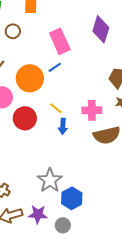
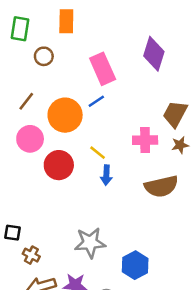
pink cross: (92, 110) -> (145, 140), moved
gray star: (50, 180) -> (90, 243), turned 30
blue hexagon: (72, 198) -> (135, 265), moved

